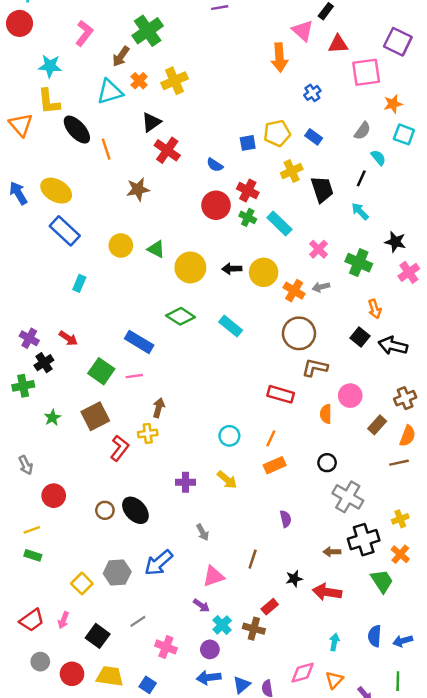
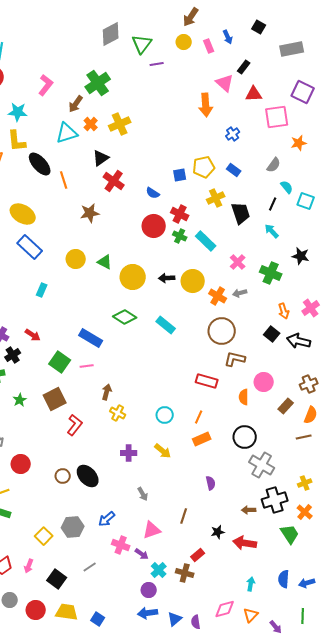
cyan square: (404, 134) -> (306, 201), moved
pink cross: (409, 272) -> (311, 308), moved
yellow cross: (148, 433) -> (118, 413), moved, turned 35
black circle: (327, 463) -> (245, 437), size x1.5
blue arrow: (159, 563) -> (107, 519), size x0.7
pink cross: (166, 647) -> (121, 545), moved

